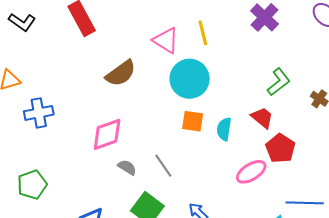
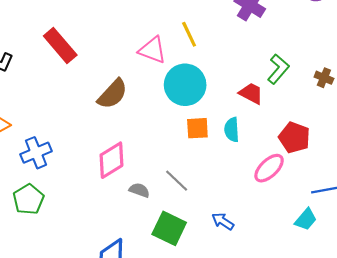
red trapezoid: (262, 118) -> (251, 93), moved
green pentagon: (32, 185) -> (28, 199), moved

